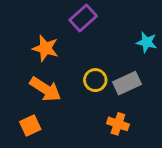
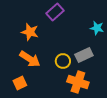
yellow circle: (95, 80) -> (63, 61), moved
orange cross: (118, 124) -> (78, 82), size x1.5

